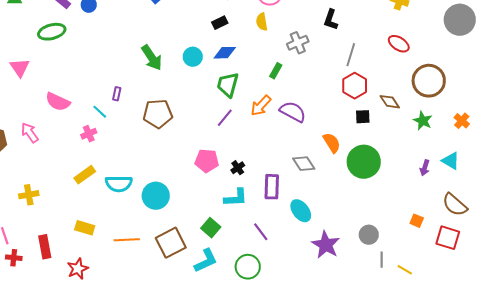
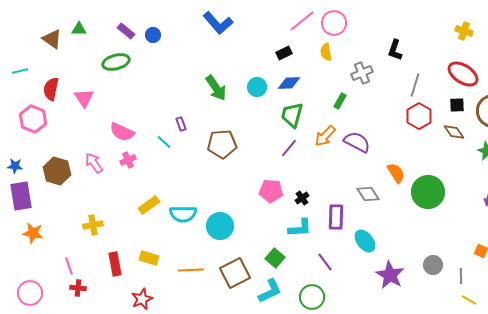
red ellipse: (399, 44) -> (463, 74), size x1.4
purple rectangle: (117, 94) -> (181, 124), turned -32
black square: (363, 117) -> (457, 105), moved
pink cross: (89, 134) -> (128, 160), moved
red rectangle: (45, 247) -> (115, 264), moved
gray line: (382, 260) -> (461, 276), moved

